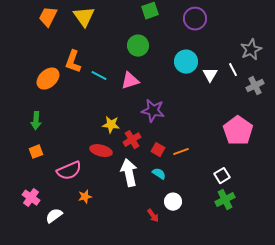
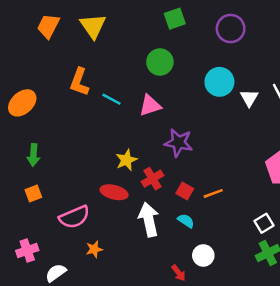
orange ellipse: (48, 79) -> (22, 103), moved
yellow star: (111, 125) -> (126, 160), turned -30
pink cross: (31, 198) -> (27, 251), turned 36

